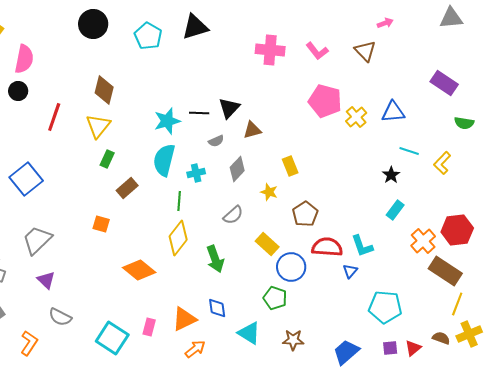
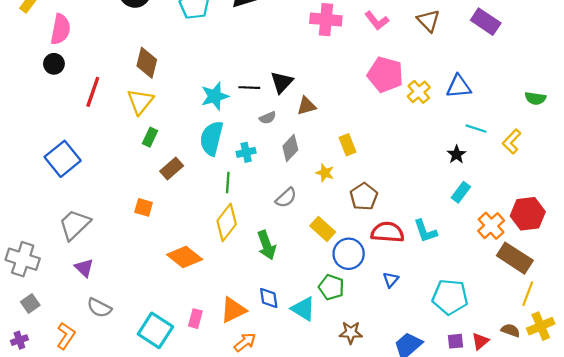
purple rectangle: (444, 83) -> (486, 22), moved
blue triangle: (350, 271) -> (391, 280), moved
cyan triangle: (249, 333) -> (303, 309), moved

